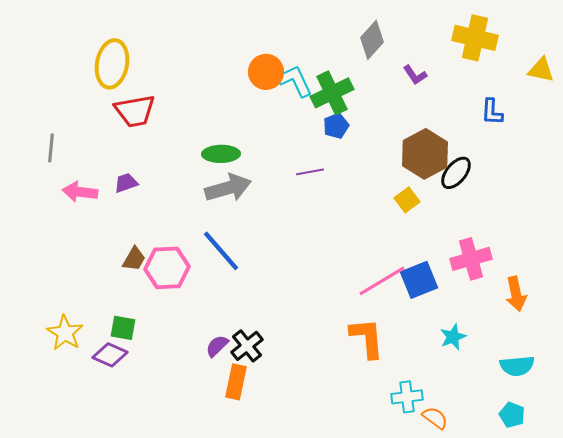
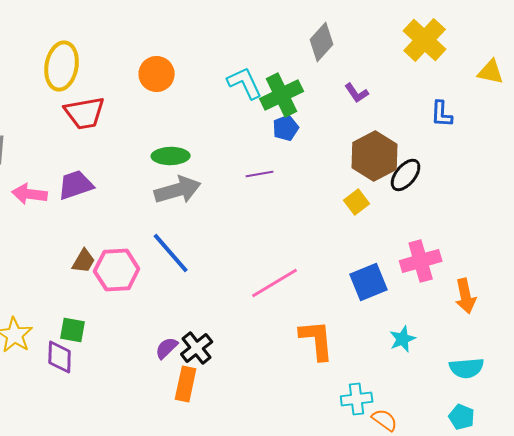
yellow cross: (475, 38) -> (425, 40), turned 30
orange circle: (266, 72) -> (157, 74), moved
purple L-shape: (415, 75) -> (357, 93), moved
purple trapezoid: (126, 183) -> (76, 185), size x1.5
pink line: (382, 281) -> (275, 283), moved
purple diamond: (110, 355) -> (60, 357), turned 68

